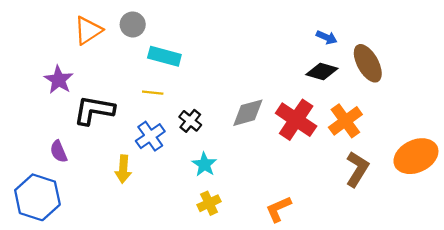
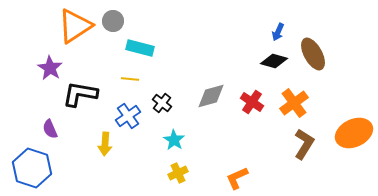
orange triangle: (88, 30) -> (75, 26), size x1.4
blue arrow: (327, 37) -> (278, 32), turned 90
red cross: (296, 120) -> (252, 102), size x0.7

